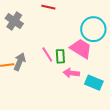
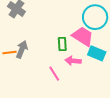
pink line: (47, 54) -> (54, 74), moved
cyan rectangle: (94, 83) -> (97, 53), moved

